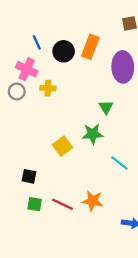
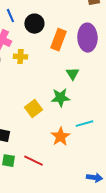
orange rectangle: (90, 47) -> (58, 40), moved
cyan line: (119, 163) -> (84, 124), turned -54
orange star: (93, 201) -> (60, 137), moved, turned 30

